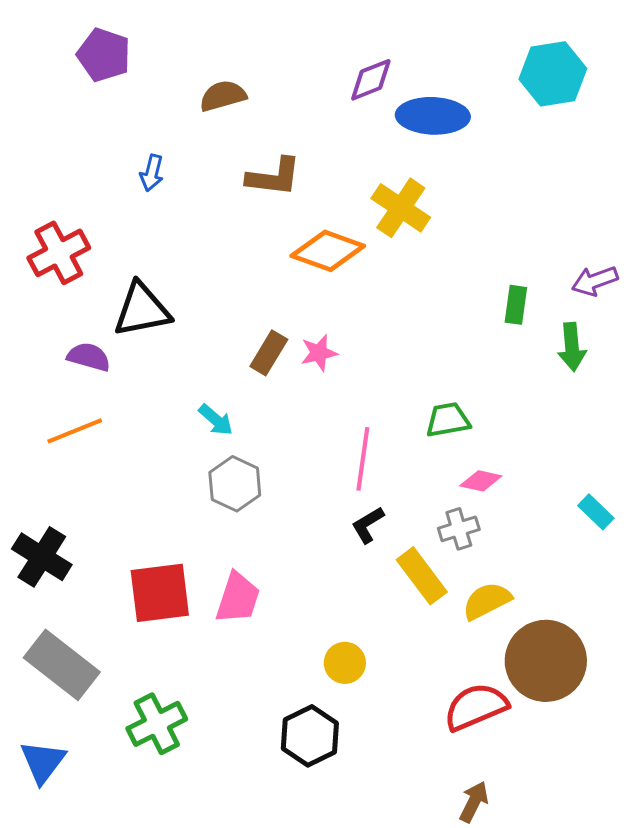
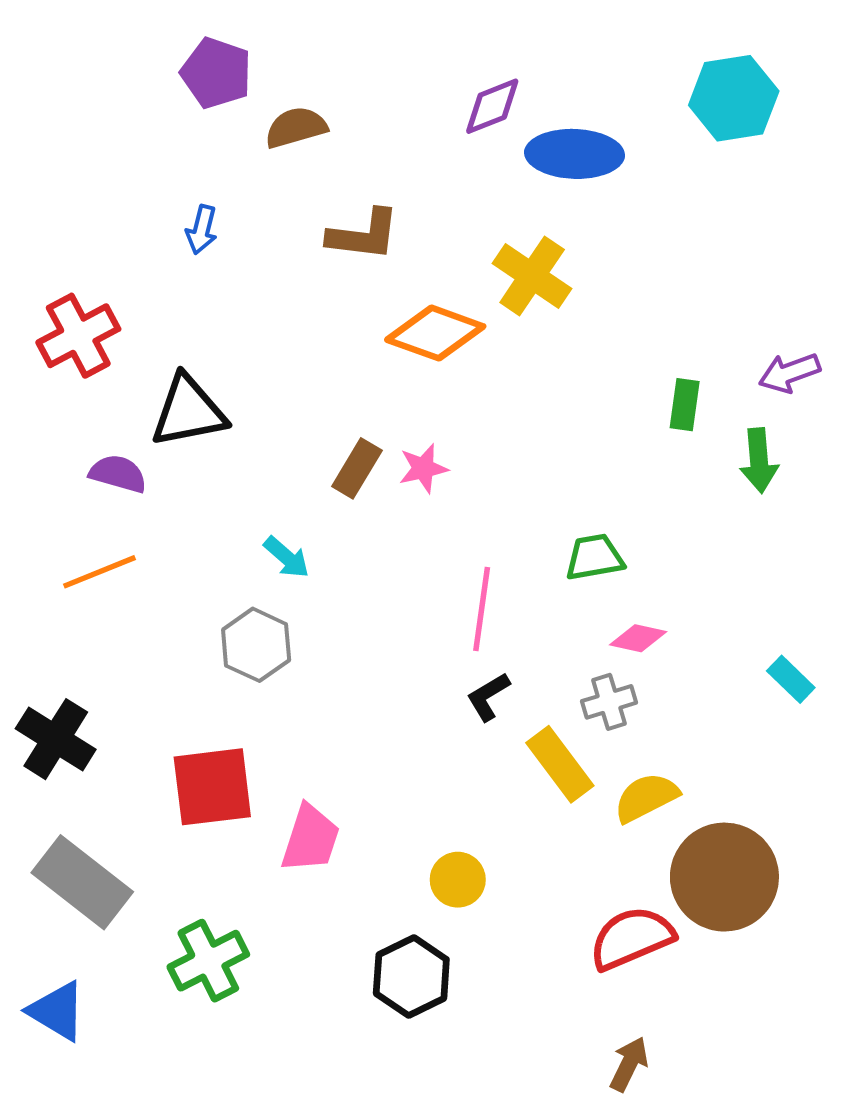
purple pentagon: (104, 55) -> (216, 73), moved
gray hexagon: (235, 484) -> (256, 645), moved
pink trapezoid: (238, 598) -> (310, 839), moved
blue triangle: (43, 762) -> (57, 1011), turned -36

